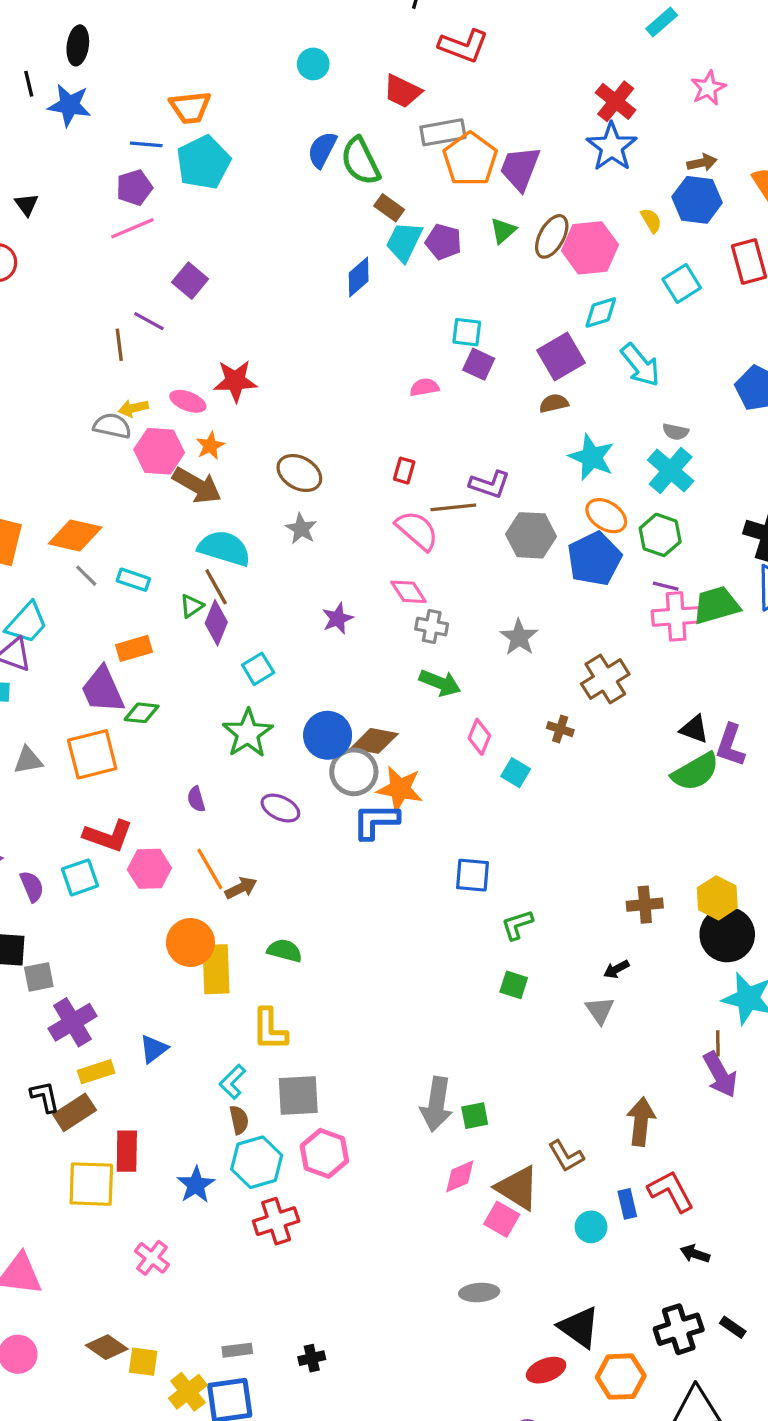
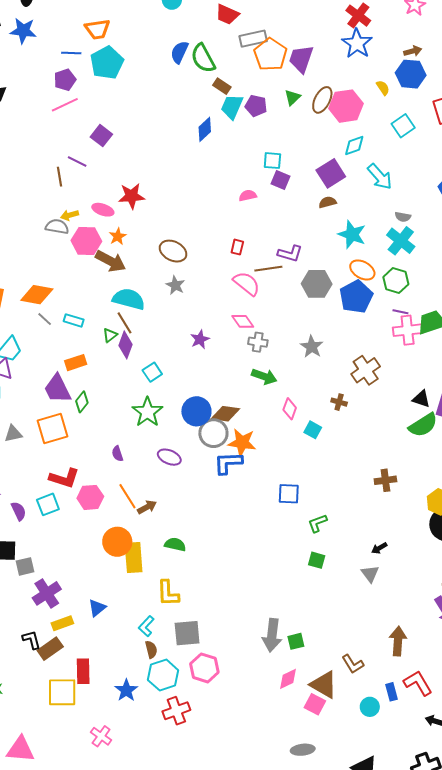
green diamond: (142, 713) -> (82, 402), turned -55
brown cross: (645, 905) -> (385, 480), moved

